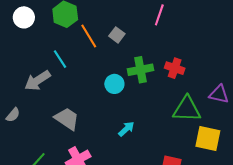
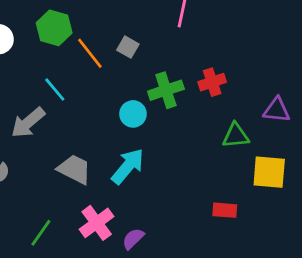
red cross: (175, 68) -> (212, 82), turned -30
green triangle: (187, 109) -> (236, 136), size x0.7
cyan arrow: (126, 129) -> (128, 166), moved, size x1.6

